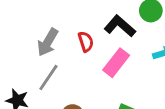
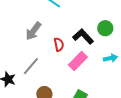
gray arrow: (48, 42) -> (33, 31), moved

